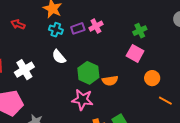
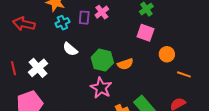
red arrow: (18, 24) -> (24, 24), size x1.5
purple rectangle: (78, 28) -> (84, 18), turned -56
cyan cross: (56, 30) -> (62, 23), turned -32
pink star: (82, 100) -> (101, 88), turned 30

